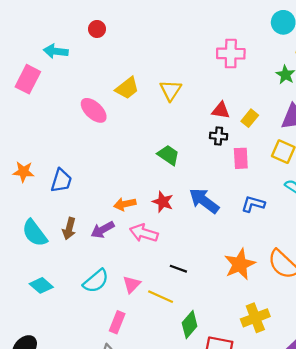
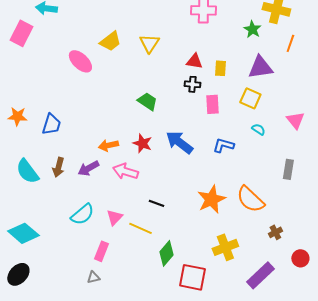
yellow rectangle: (250, 118) -> (220, 68), turned -35
cyan diamond: (41, 285) -> (23, 233), moved, size x1.4

